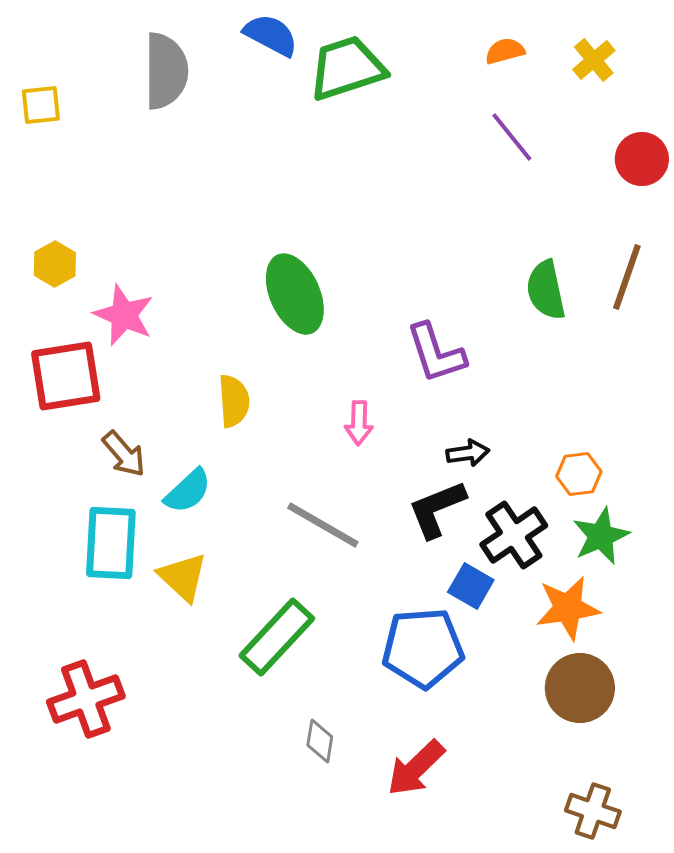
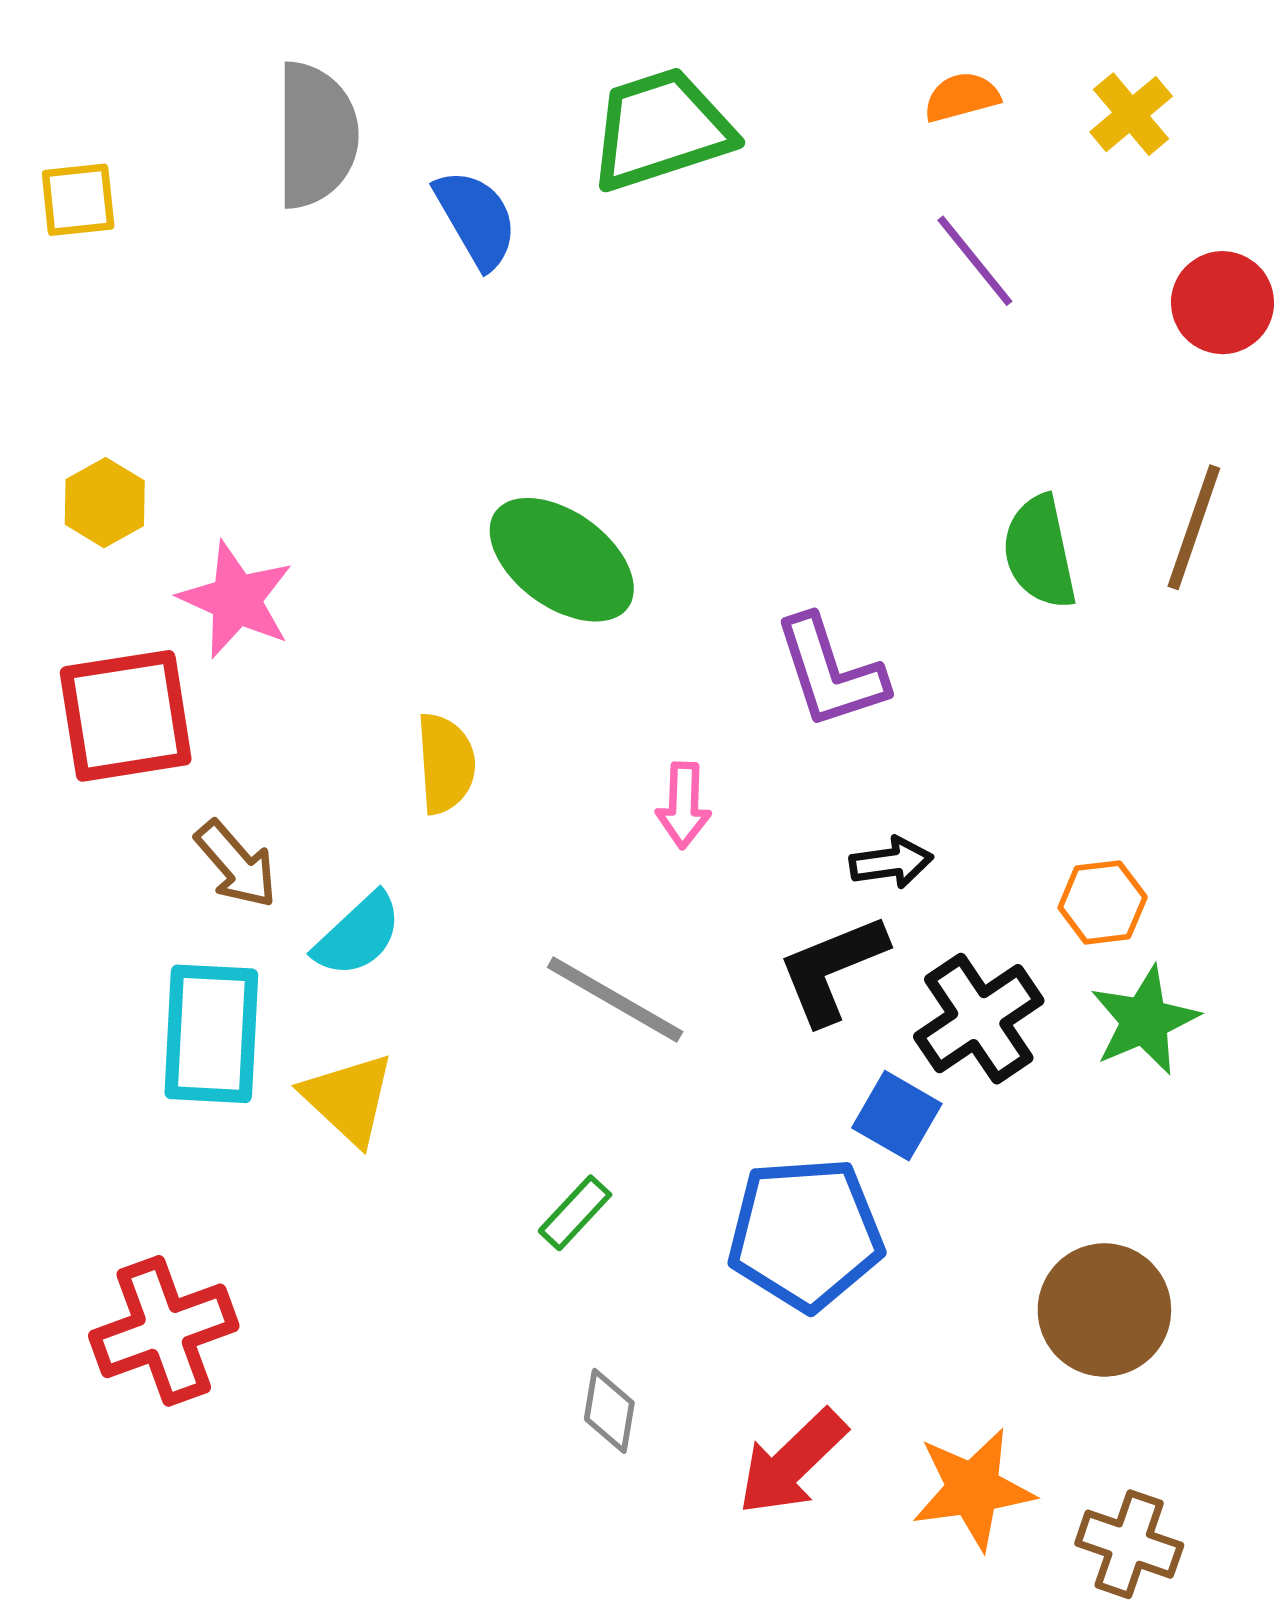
blue semicircle: (271, 35) -> (476, 219), moved, turned 32
green ellipse: (295, 294) -> (562, 560), turned -30
orange star: (568, 608) -> (973, 1489), moved
green rectangle: (277, 637) -> (575, 1213), moved, size x0.5

